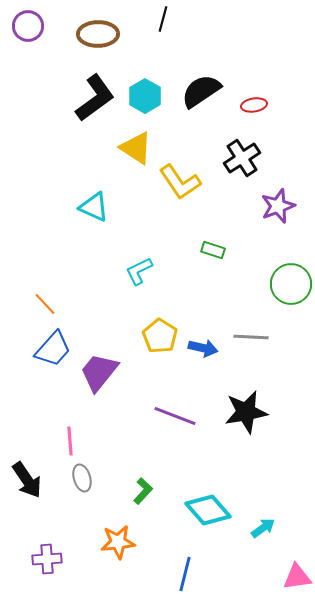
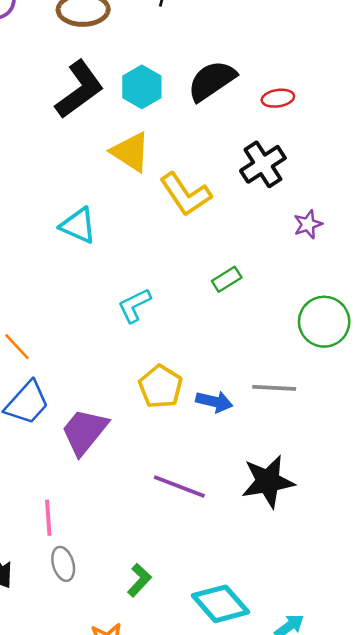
purple star: (278, 206) -> (308, 224), size x0.7
green rectangle: (213, 250) -> (227, 279), turned -50

